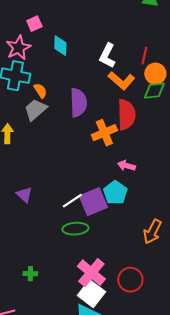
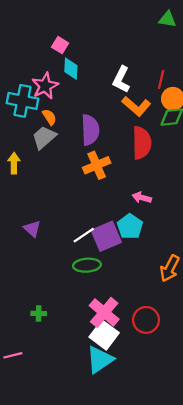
pink square: (34, 24) -> (60, 45), moved, turned -35
pink star: (18, 48) -> (45, 86), moved
orange cross: (104, 133) -> (97, 165), moved

